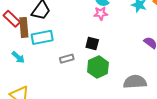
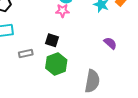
gray semicircle: (135, 82) -> (92, 81), turned 100

